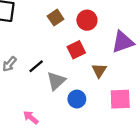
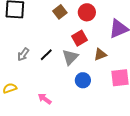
brown triangle: (99, 70) -> (100, 54), turned 40
gray triangle: (56, 81) -> (70, 57), moved

